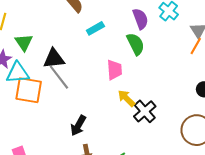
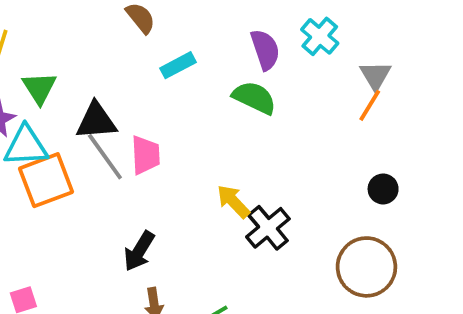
green semicircle: (136, 44) -> (254, 98), turned -40
pink trapezoid: (115, 70) -> (146, 155), moved
orange square: (29, 90) -> (46, 180), turned -32

